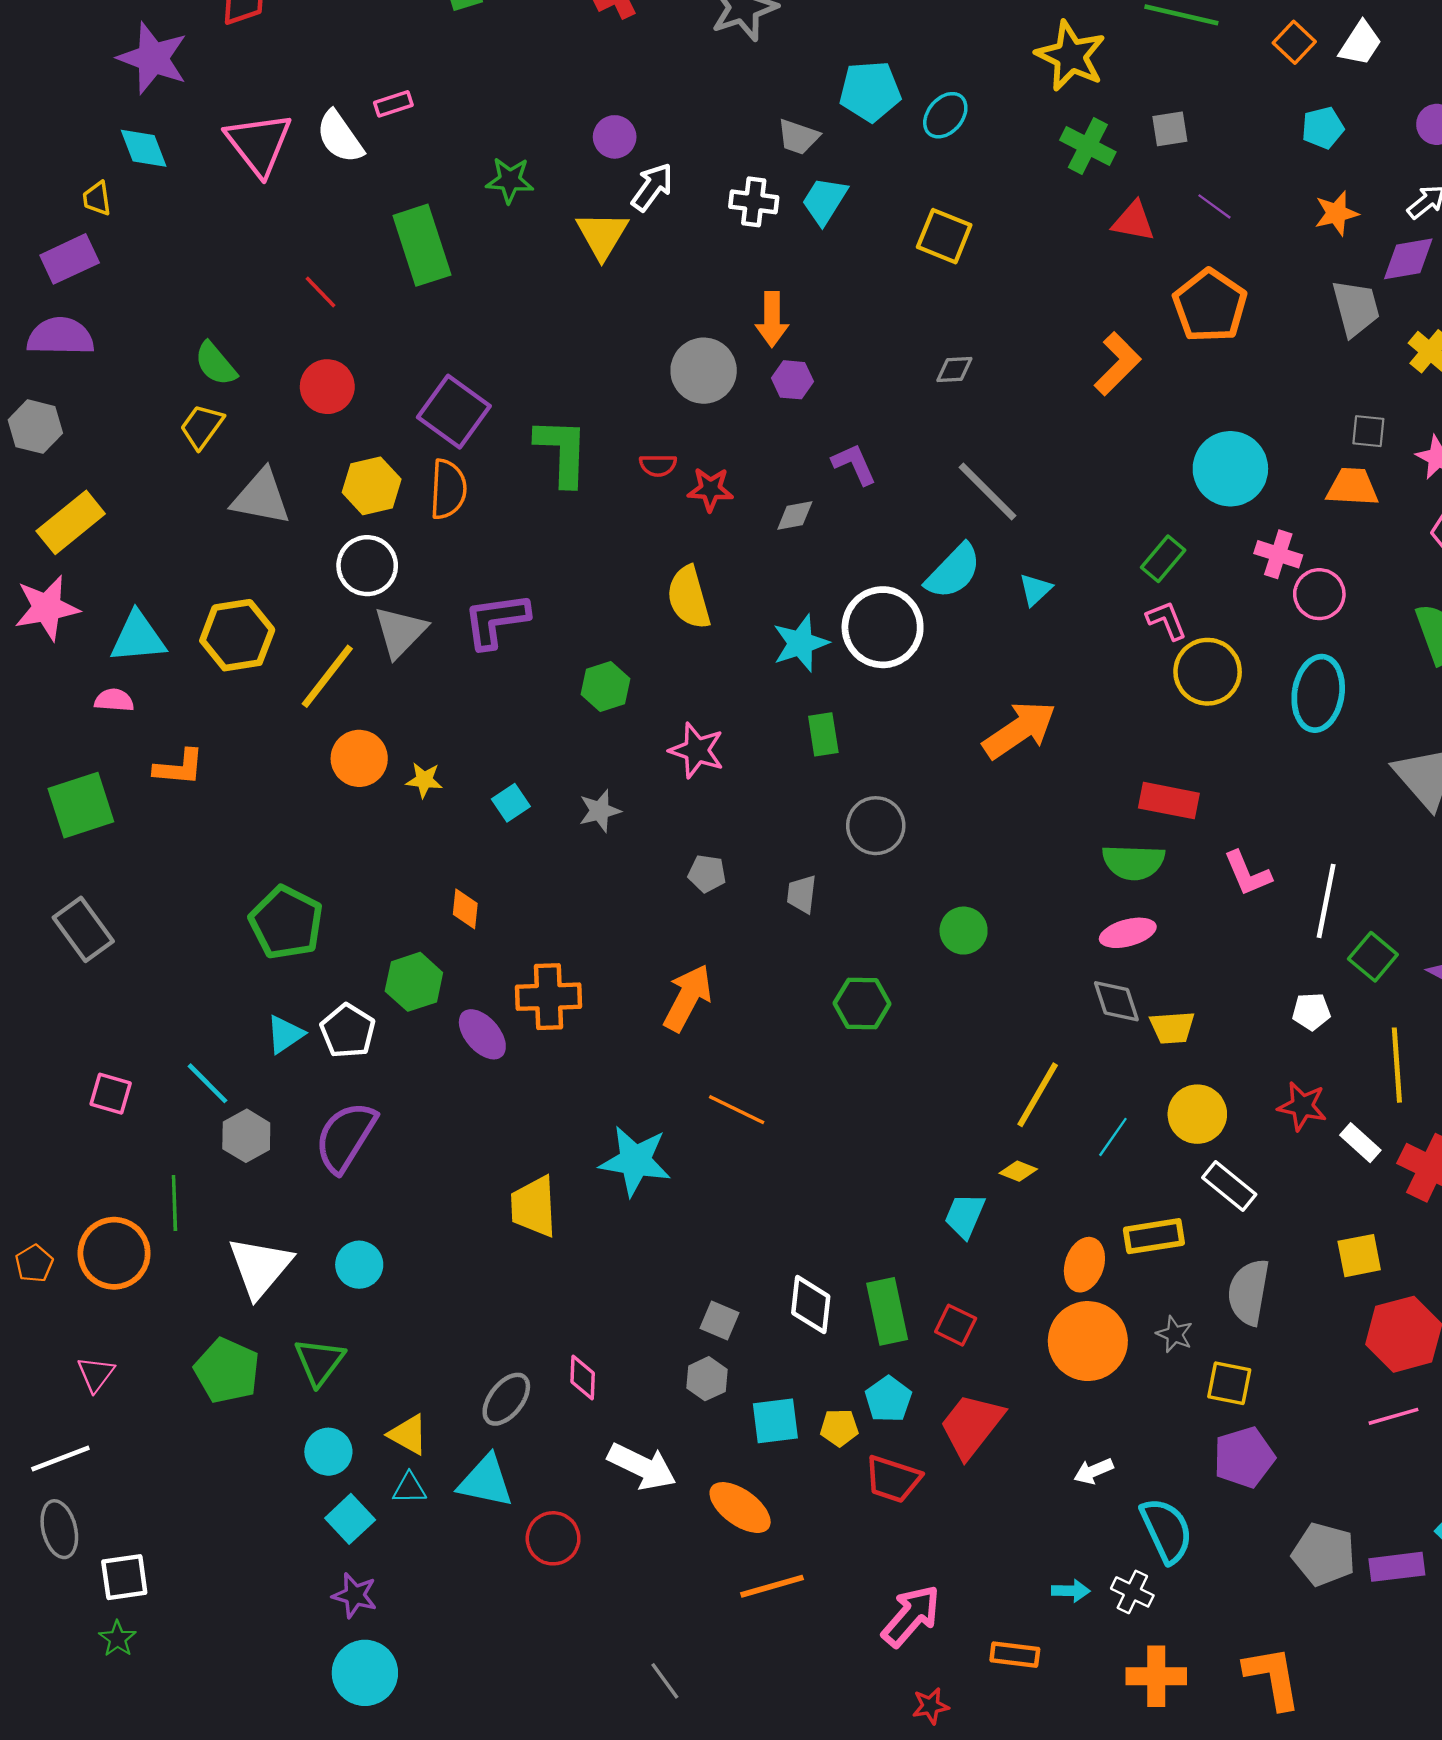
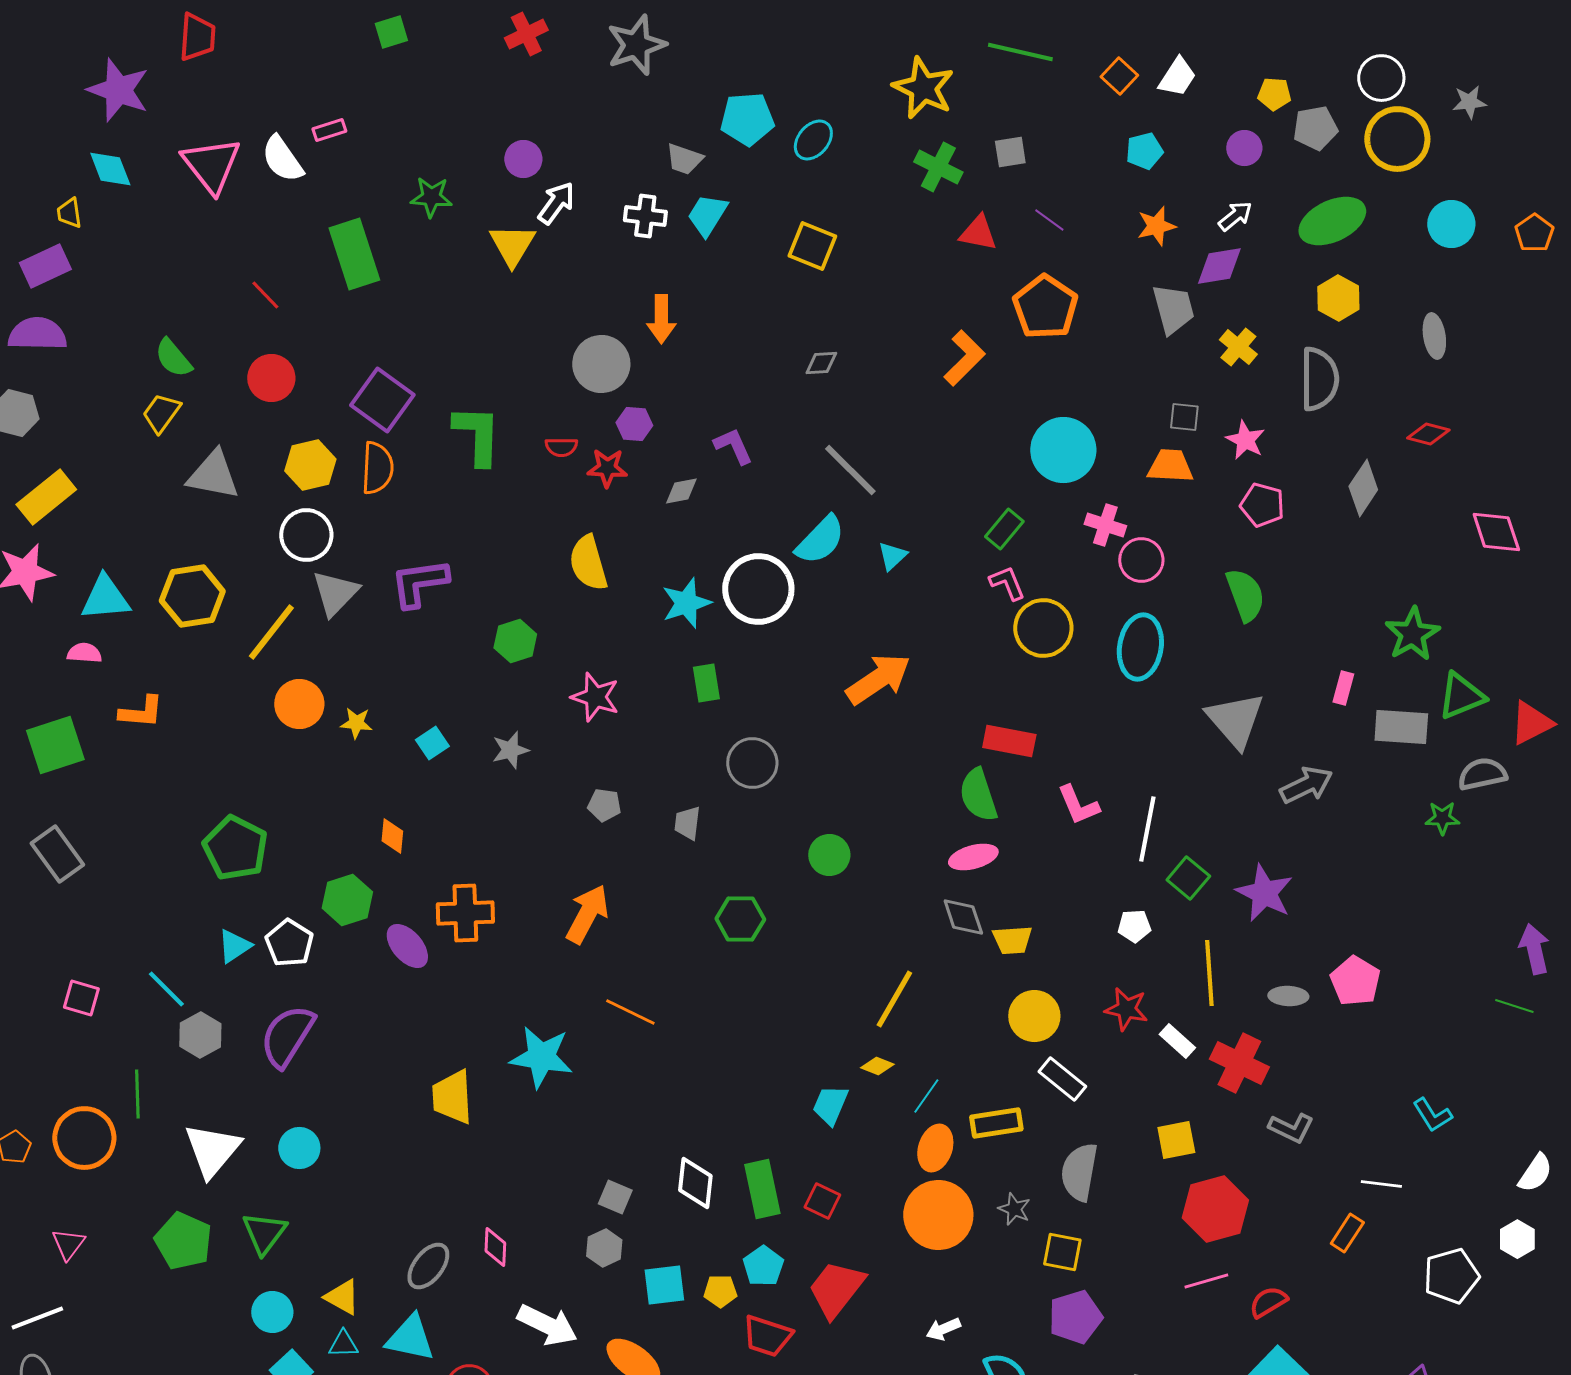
purple hexagon: (793, 380) -> (634, 424), moved
green semicircle: (1133, 862) -> (978, 795), turned 70
cyan line: (1113, 1137) -> (926, 1096), moved

